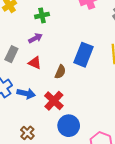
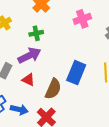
purple arrow: (35, 38) -> (29, 56), size x1.6
brown semicircle: (60, 72) -> (53, 89), size x1.5

